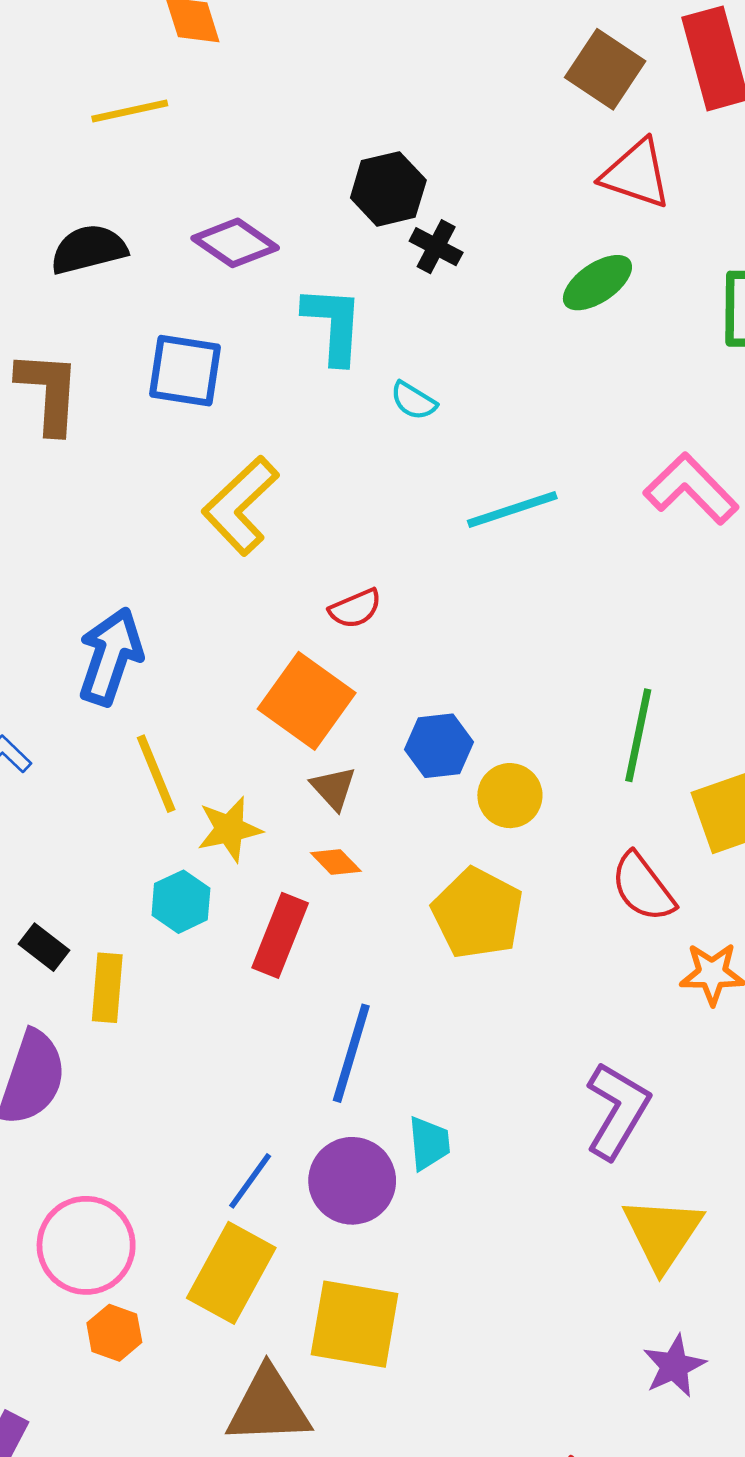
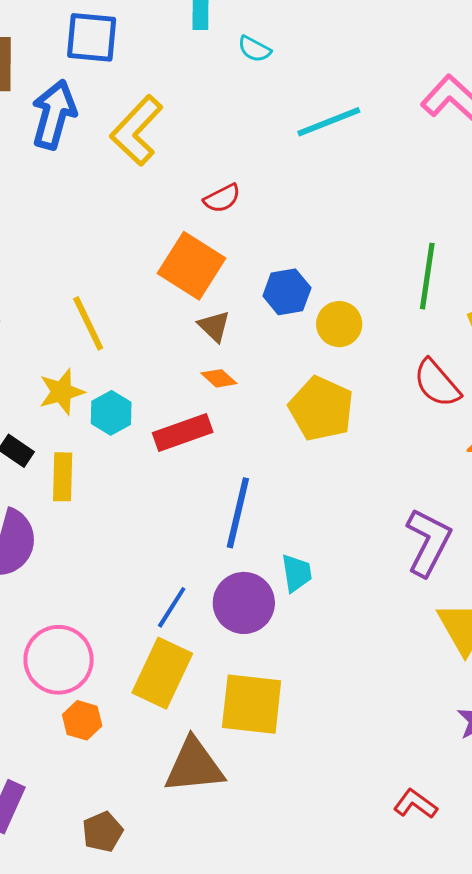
blue arrow: (110, 656) -> (54, 115), moved
yellow star: (229, 829) -> (62, 392), moved
red rectangle: (280, 935) -> (183, 433), turned 52

